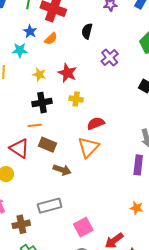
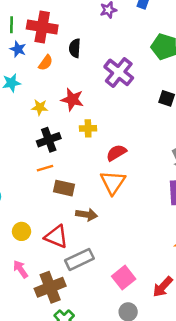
blue star: (30, 31) -> (18, 49), moved
black semicircle: (87, 31) -> (75, 48), moved
purple cross: (110, 58) -> (119, 72), size x1.4
red triangle: (19, 148) -> (56, 237), moved
brown cross: (21, 224) -> (50, 287), size x1.4

